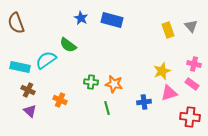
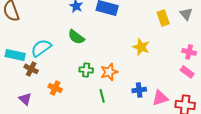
green semicircle: (68, 45) -> (76, 37), moved
yellow star: (162, 71) -> (141, 47), moved, turned -30
orange star: (114, 84) -> (109, 72), turned -30
brown cross: (28, 90) -> (31, 69), moved
pink triangle: (169, 93) -> (160, 98), moved

